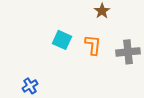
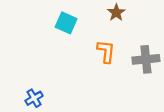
cyan square: (62, 40) -> (66, 23), moved

